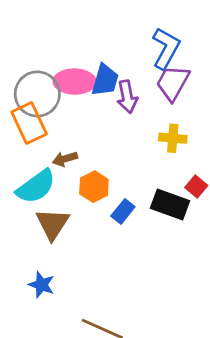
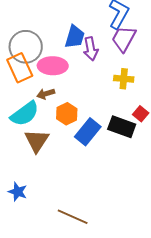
pink ellipse: (75, 82) -> (53, 66), moved
blue rectangle: (123, 211) -> (88, 132), size x1.5
blue star: (41, 285) -> (18, 192), moved

